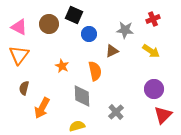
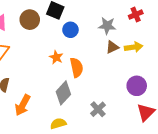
brown triangle: (112, 51) -> (112, 47), moved
yellow arrow: (151, 51) -> (134, 47), turned -42
orange star: (62, 66) -> (56, 57), moved
gray diamond: (82, 96) -> (63, 93), turned 45

